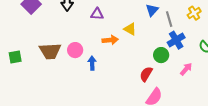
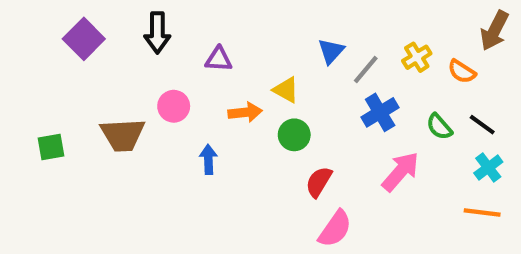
gray line: (169, 19) -> (366, 69), turned 56
pink circle: (75, 50) -> (174, 106), moved
green circle: (161, 55) -> (294, 135), moved
pink arrow: (186, 69) -> (400, 172), size x1.5

